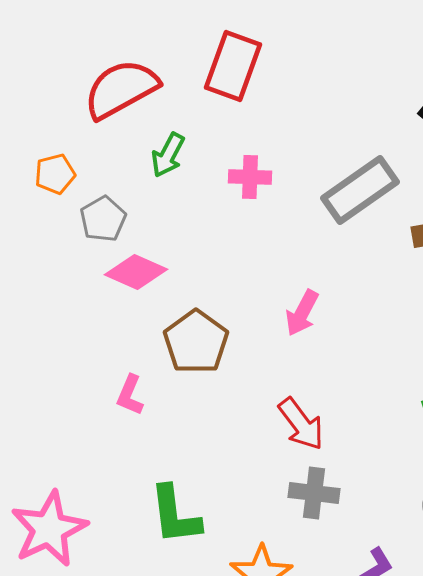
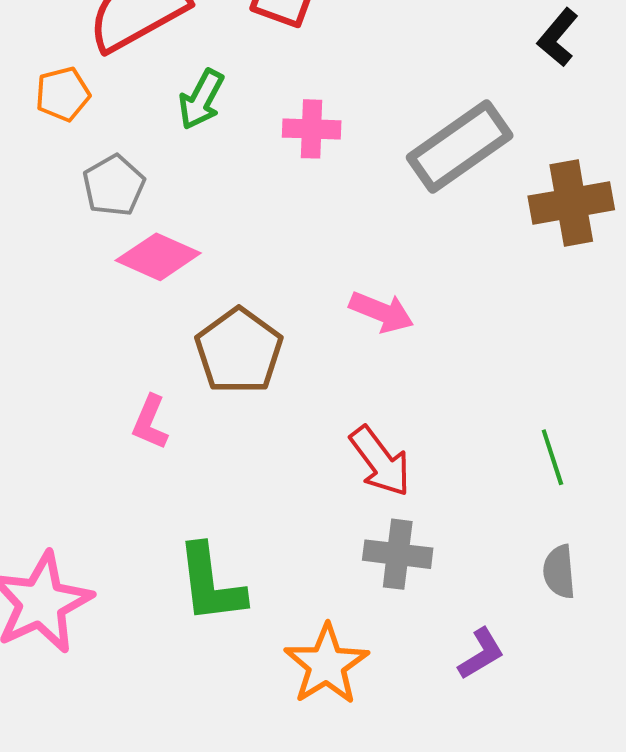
orange pentagon: (55, 174) -> (63, 94), moved
pink arrow: (302, 313) -> (382, 312), turned -96

